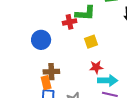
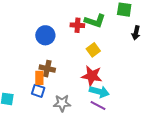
yellow square: (91, 42) -> (93, 50), turned -32
red star: (96, 67) -> (92, 76), size x1.5

